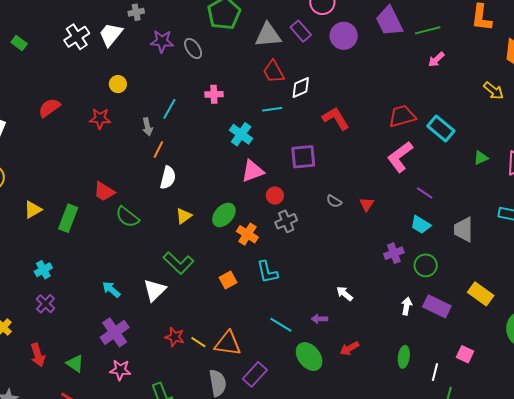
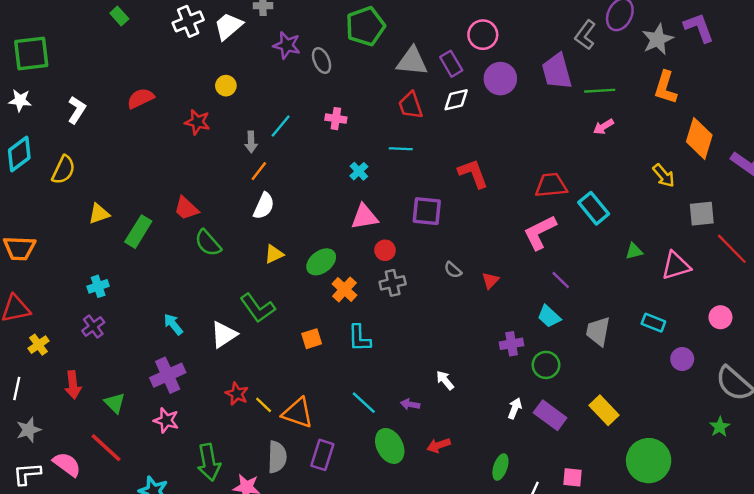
white diamond: (301, 87) -> (456, 100), moved
cyan cross: (241, 134) -> (359, 171), size x0.7
pink square: (465, 354) -> (572, 477), turned -30
purple rectangle: (255, 374) -> (322, 455), turned -35

